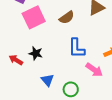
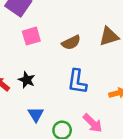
pink square: (34, 17) -> (31, 36), size x0.7
pink arrow: (94, 70) -> (93, 123), moved

